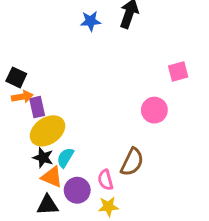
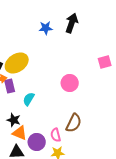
pink circle: (154, 110) -> (70, 83), moved
yellow ellipse: (48, 131) -> (17, 63), moved
cyan semicircle: (65, 158) -> (29, 99), moved

